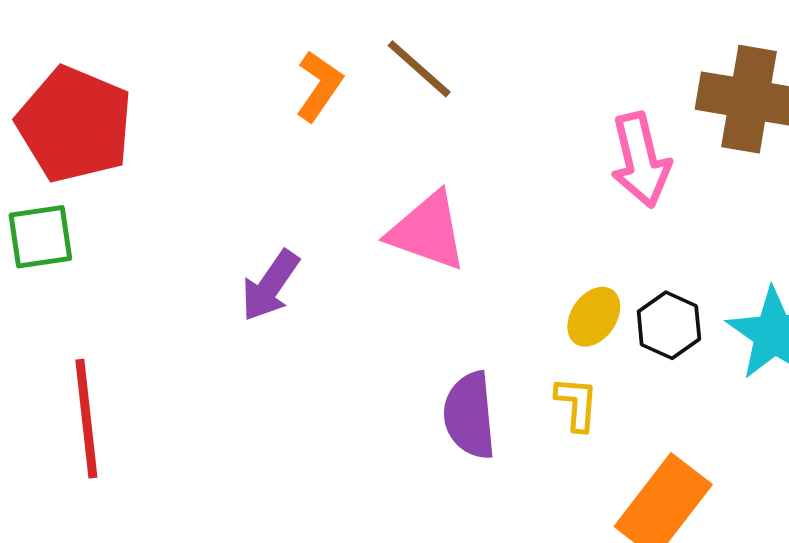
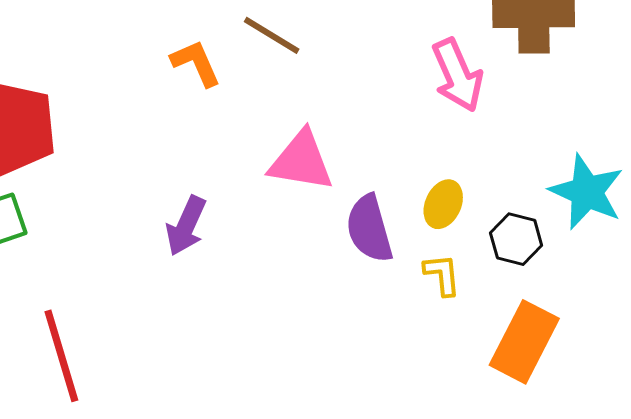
orange L-shape: (319, 86) -> (196, 63), turned -48
black hexagon: (669, 325) -> (516, 239), moved
purple semicircle: (470, 415) -> (369, 229), moved

